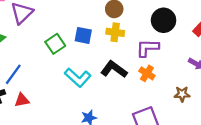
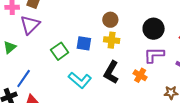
purple L-shape: (148, 48) -> (154, 55), moved
black L-shape: (114, 69) -> (111, 72), turned -95

